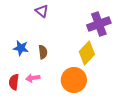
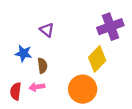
purple triangle: (42, 11) -> (47, 30), moved
brown semicircle: (43, 52) -> (42, 66), moved

